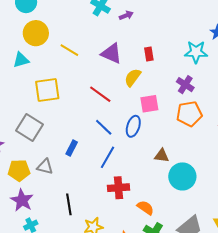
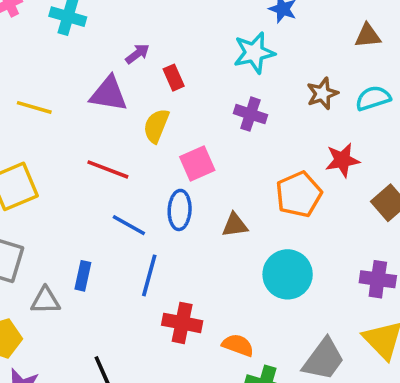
purple arrow: (126, 15) -> (137, 54), moved
orange pentagon: (189, 114) -> (299, 194), moved
brown triangle: (162, 156) -> (235, 225), moved
gray triangle: (45, 167) -> (45, 301), moved
red cross: (118, 188) -> (182, 323), turned 30

